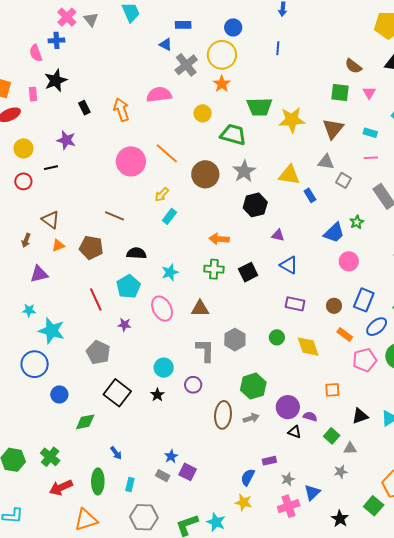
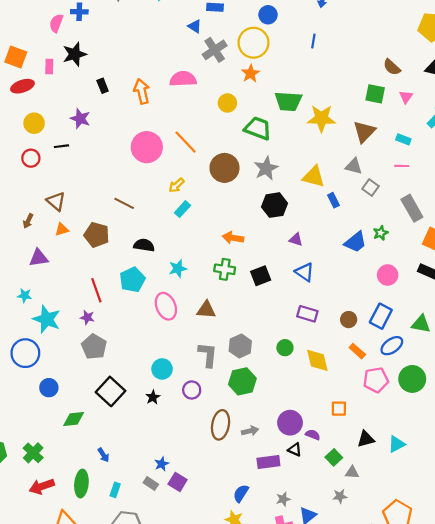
pink semicircle: (36, 53) -> (56, 23), turned 36
pink circle: (349, 261) -> (388, 275), moved
purple star: (124, 325) -> (87, 317), moved
green hexagon: (253, 386) -> (242, 381), moved
purple rectangle: (269, 461) -> (268, 462), moved, size x1.5

